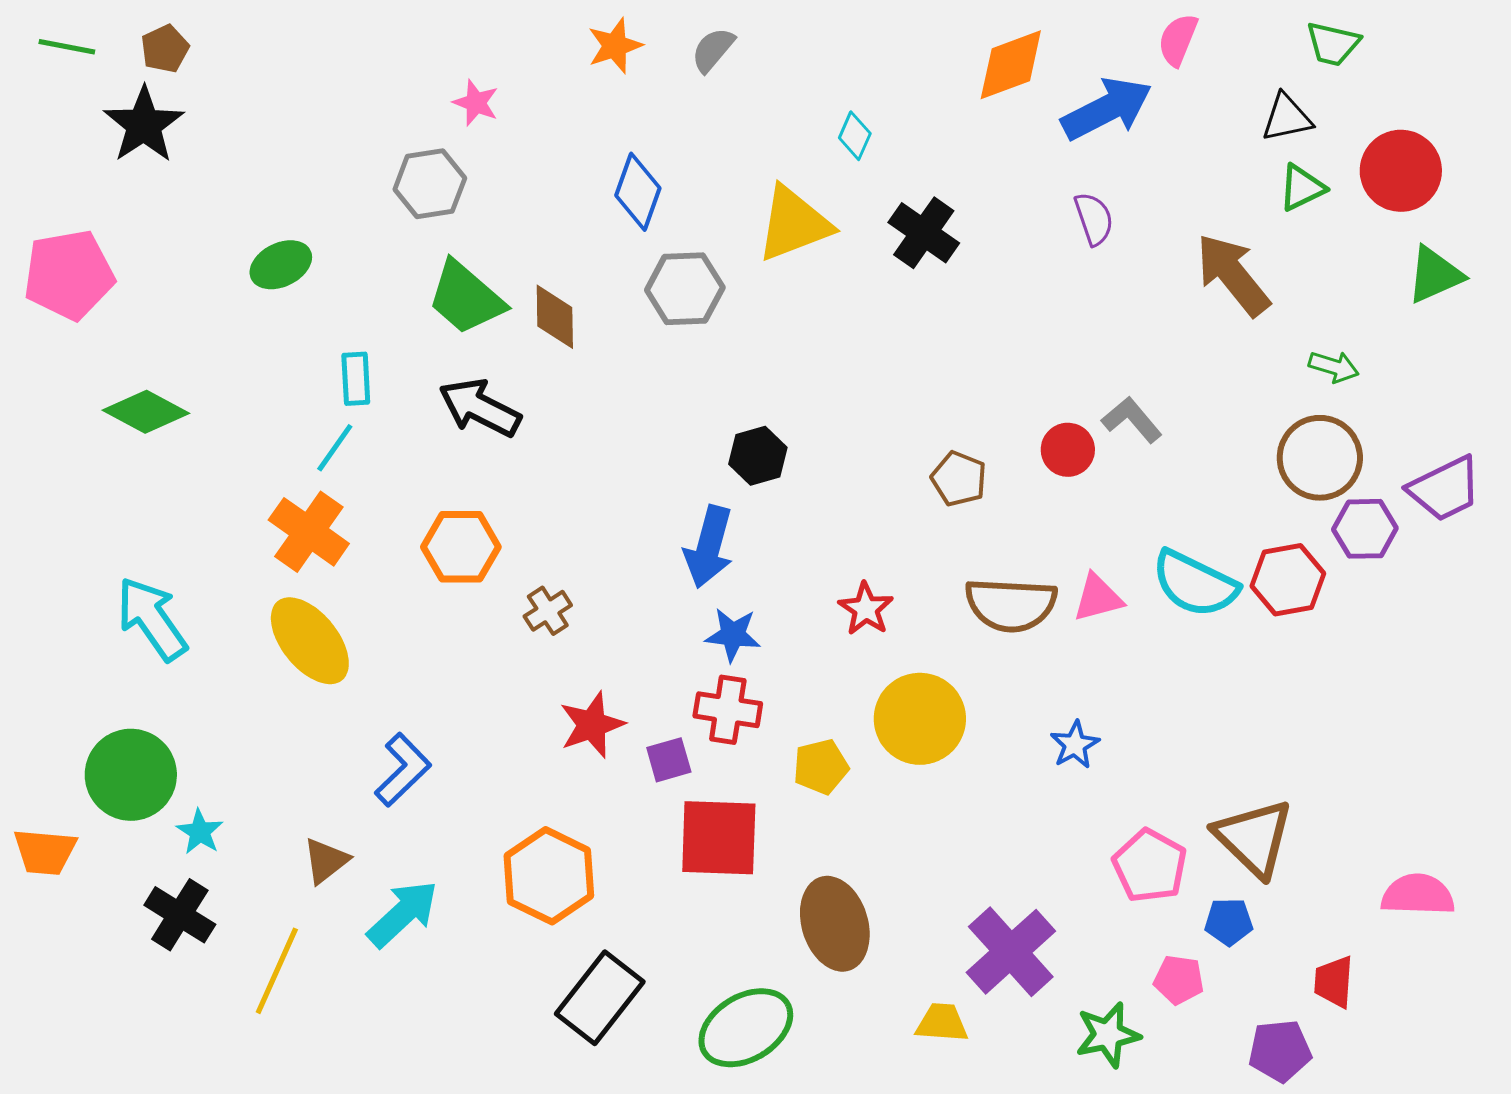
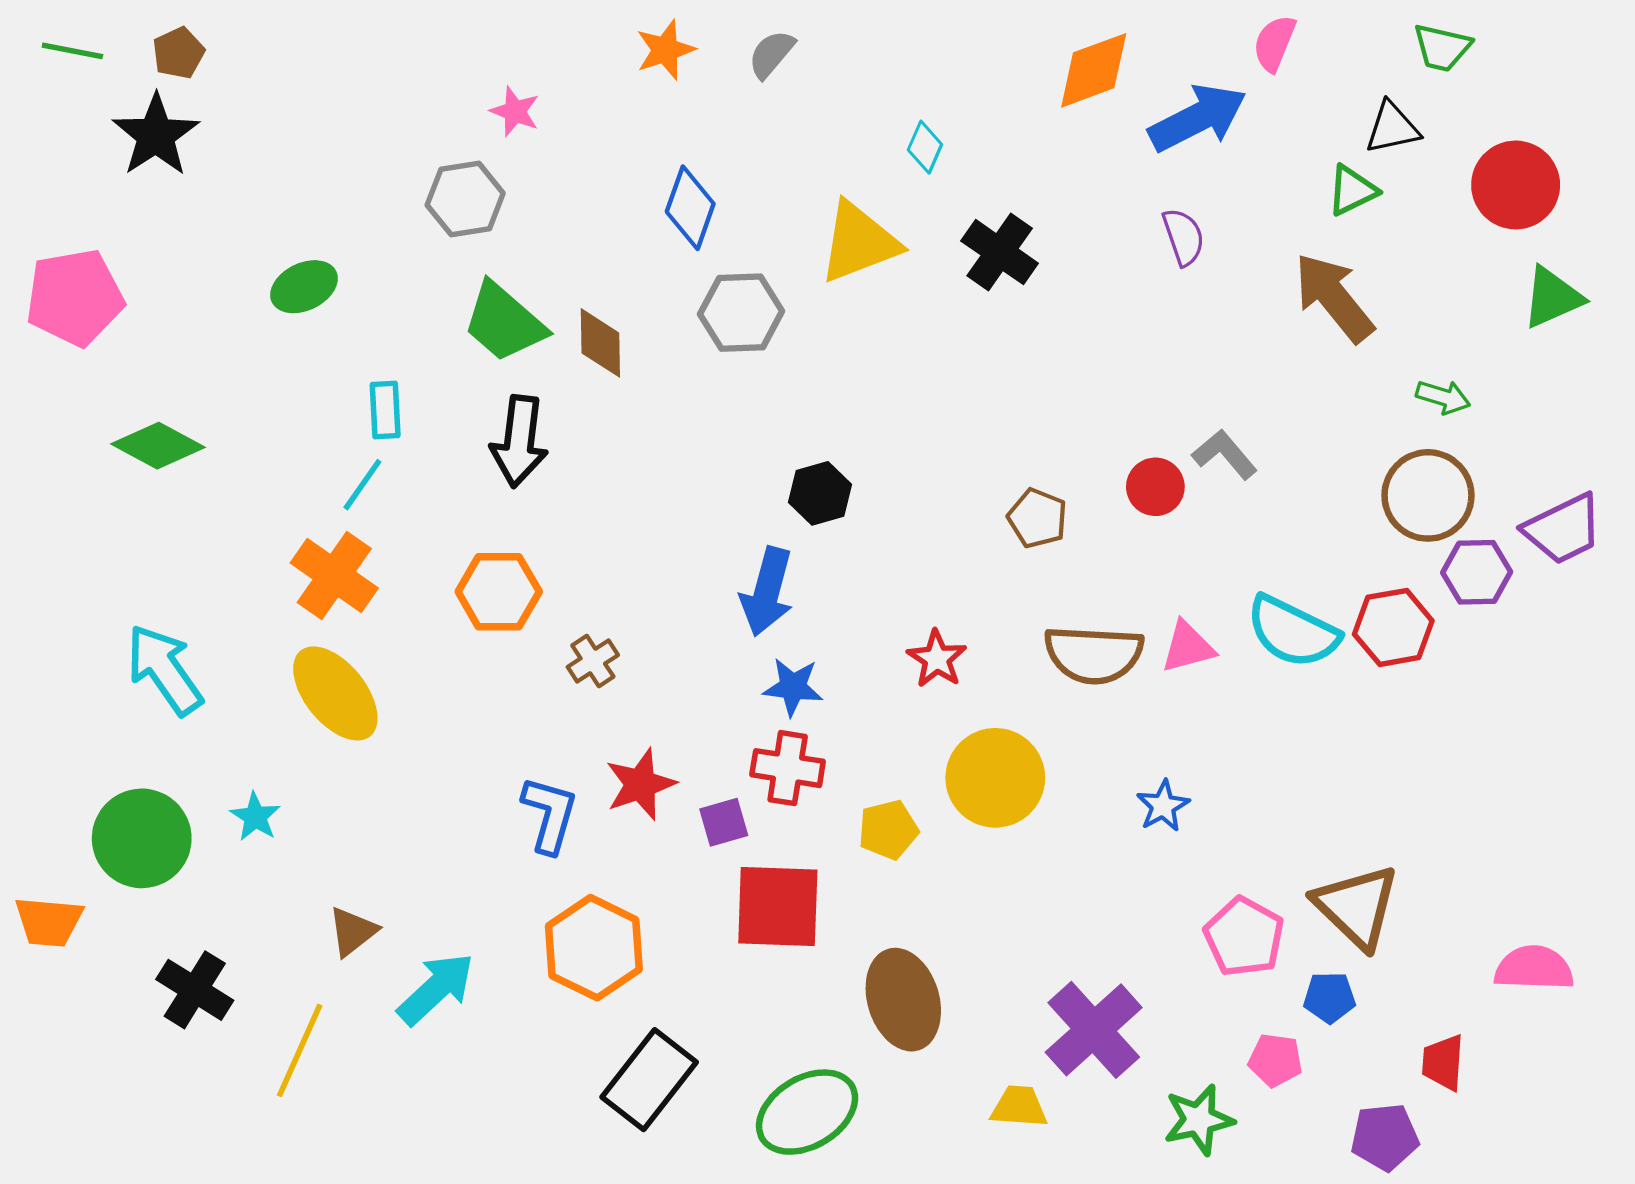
green triangle: (1302, 188) -> (1352, 190), moved
black arrow: (480, 408) -> (519, 441), turned -110
blue L-shape: (403, 770) -> (550, 815), moved, turned -30
cyan star: (200, 832) -> (255, 817), moved

